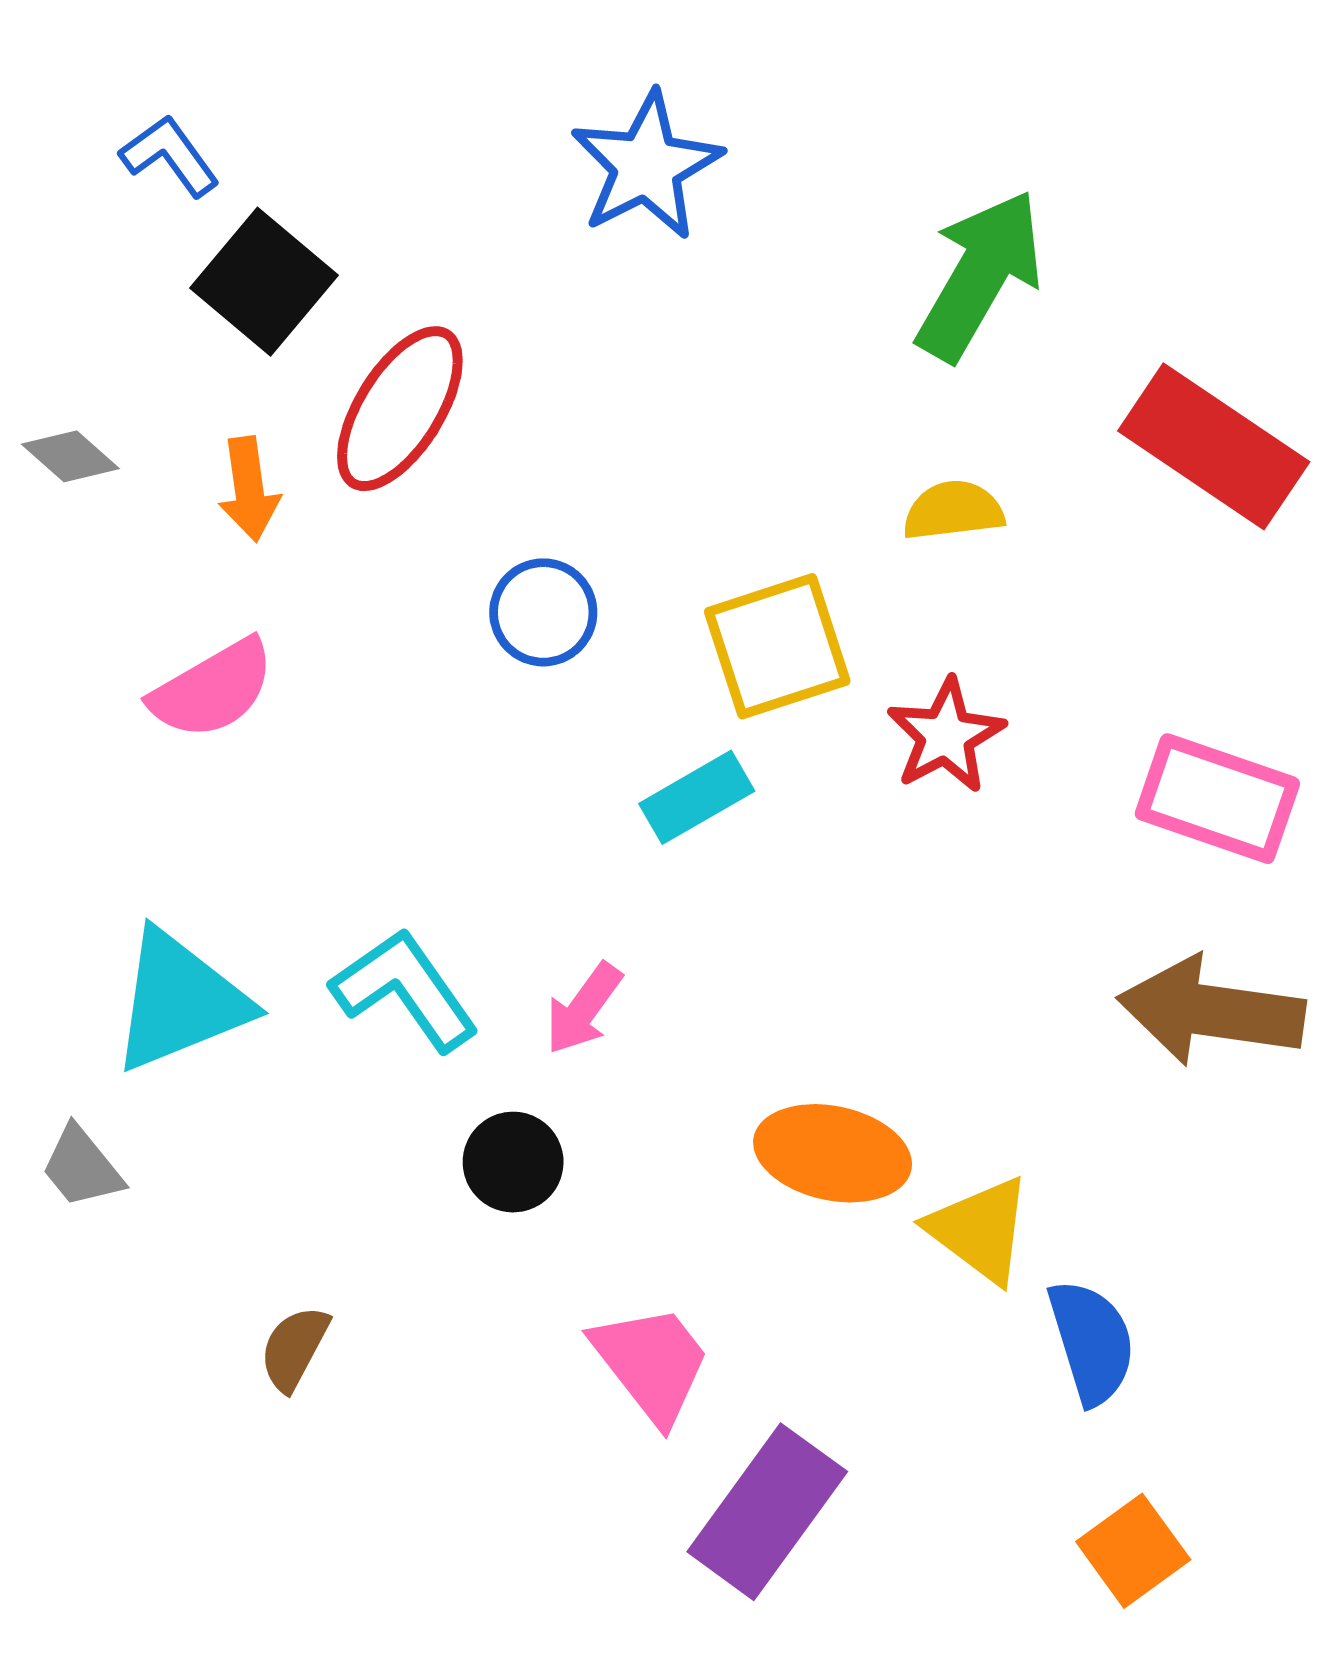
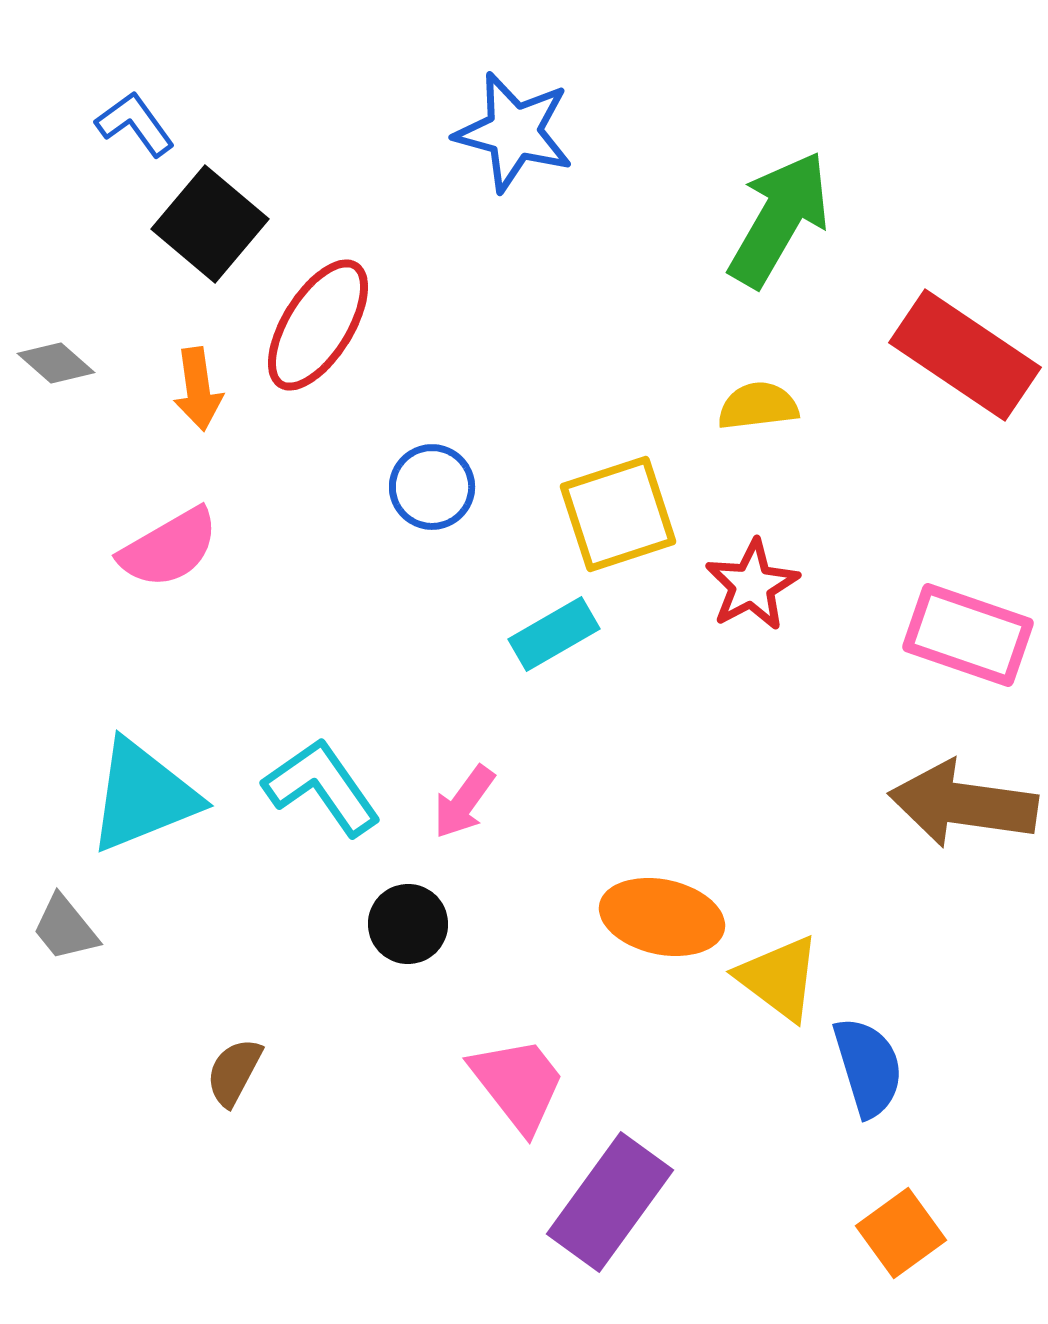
blue star: (646, 166) -> (514, 132), turned -30

